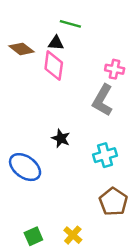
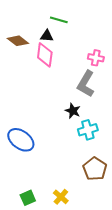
black star: (61, 138) -> (73, 111), moved

